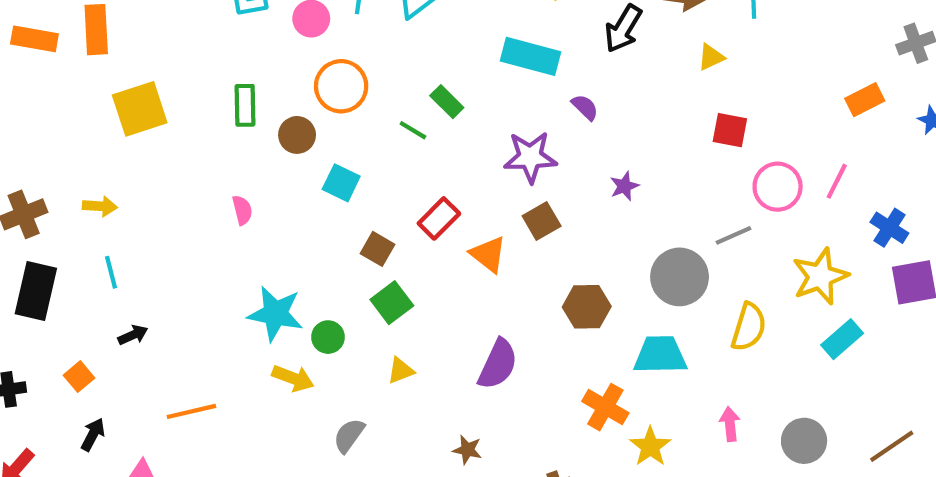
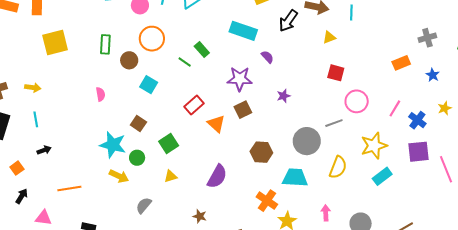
pink line: (837, 181) -> (395, 108), moved
blue cross: (889, 228) -> (417, 120), moved
brown square: (378, 249) -> (138, 124), moved

